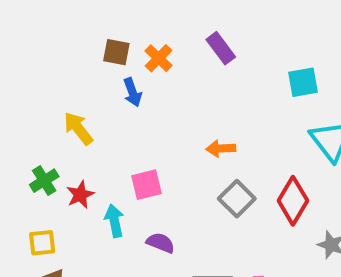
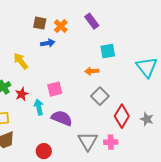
cyan square: (303, 82) -> (108, 51), moved
blue arrow: (132, 92) -> (48, 43), turned -80
red diamond: (293, 201) -> (122, 116), moved
purple semicircle: (161, 243) -> (62, 118), size x1.5

